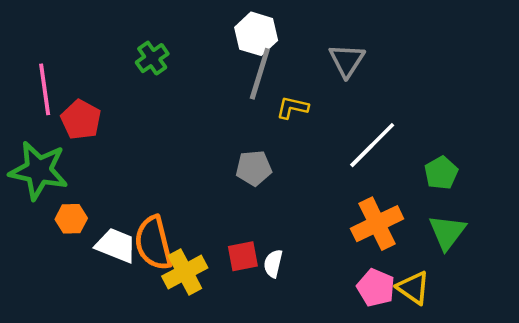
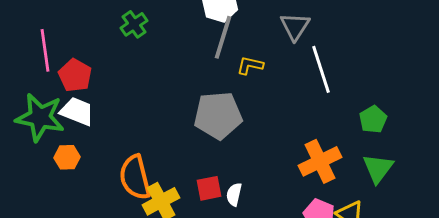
white line: (372, 145) -> (321, 69), moved, turned -63
gray pentagon: (254, 168) -> (218, 115), size x1.6
white trapezoid: (116, 245) -> (77, 111), moved

